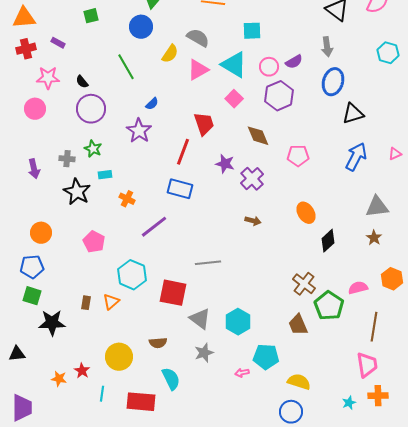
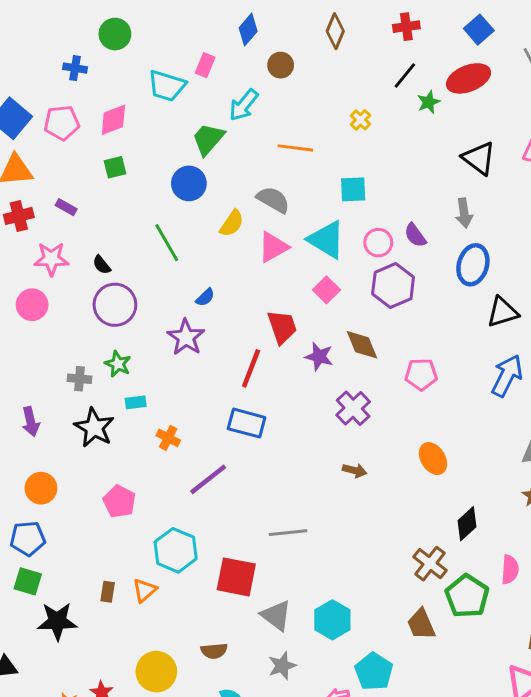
purple semicircle: (294, 62) -> (415, 235), turned 84
purple star: (225, 164) -> (319, 357), moved
purple arrow: (34, 169) -> (31, 422), moved
black diamond: (328, 241) -> (467, 524), moved
pink semicircle: (358, 288) -> (510, 570), turned 108
cyan pentagon: (266, 357) -> (374, 672), turned 30

